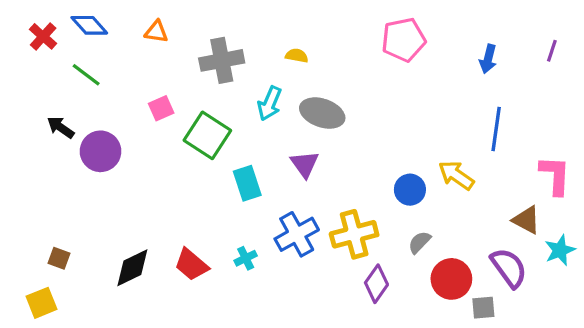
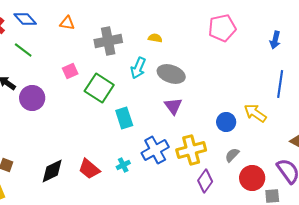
purple triangle: (305, 164) -> (173, 106), moved

